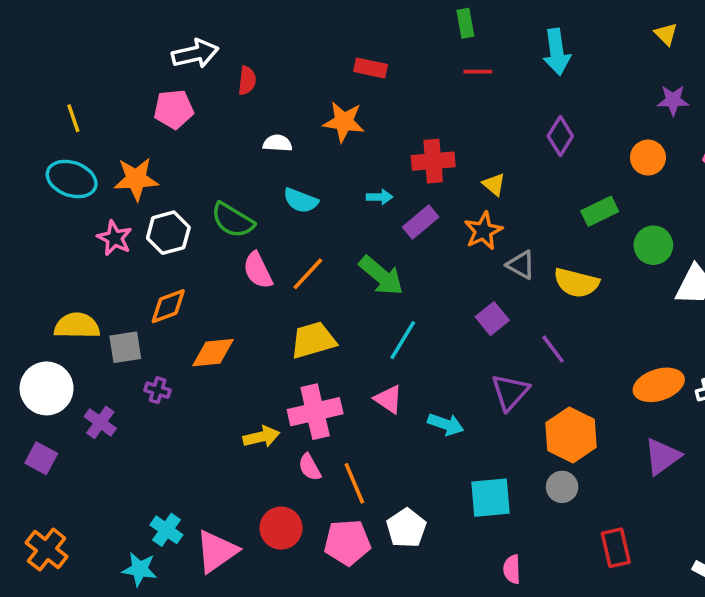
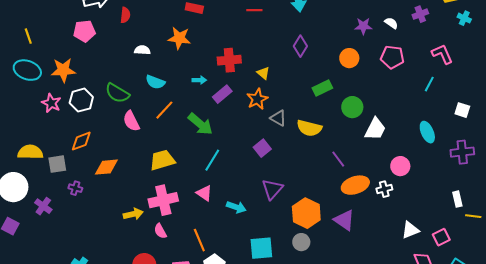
orange line: (308, 274) -> (164, 110), moved
purple line: (553, 349) -> (338, 159), moved
purple triangle: (662, 456) -> (344, 220), moved, turned -50
orange line: (354, 483) -> (199, 240), moved

